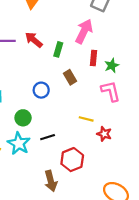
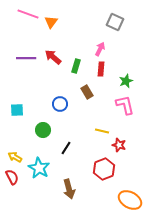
pink arrow: (84, 31) -> (100, 49), size x0.6
red rectangle: (94, 58) -> (101, 69), moved
black line: (48, 137) -> (66, 148), turned -40
cyan star: (19, 144) -> (39, 168), moved
red hexagon: (72, 160) -> (104, 169), moved

